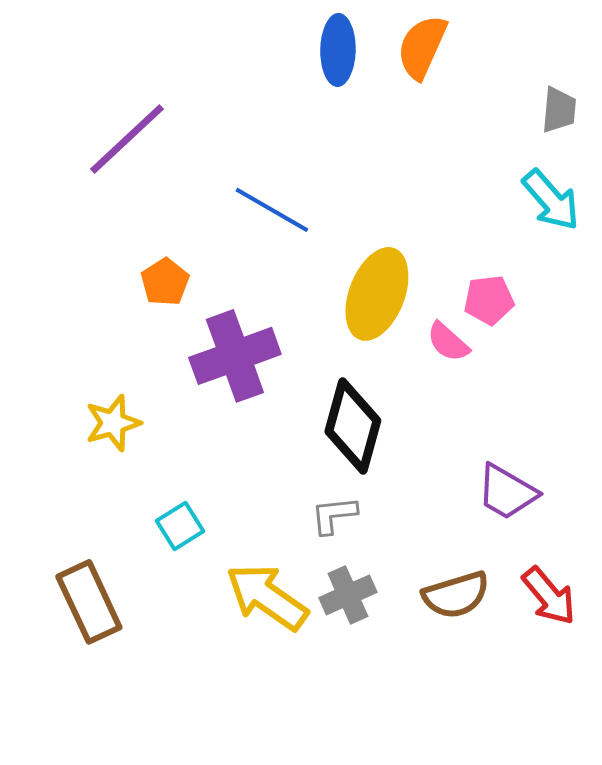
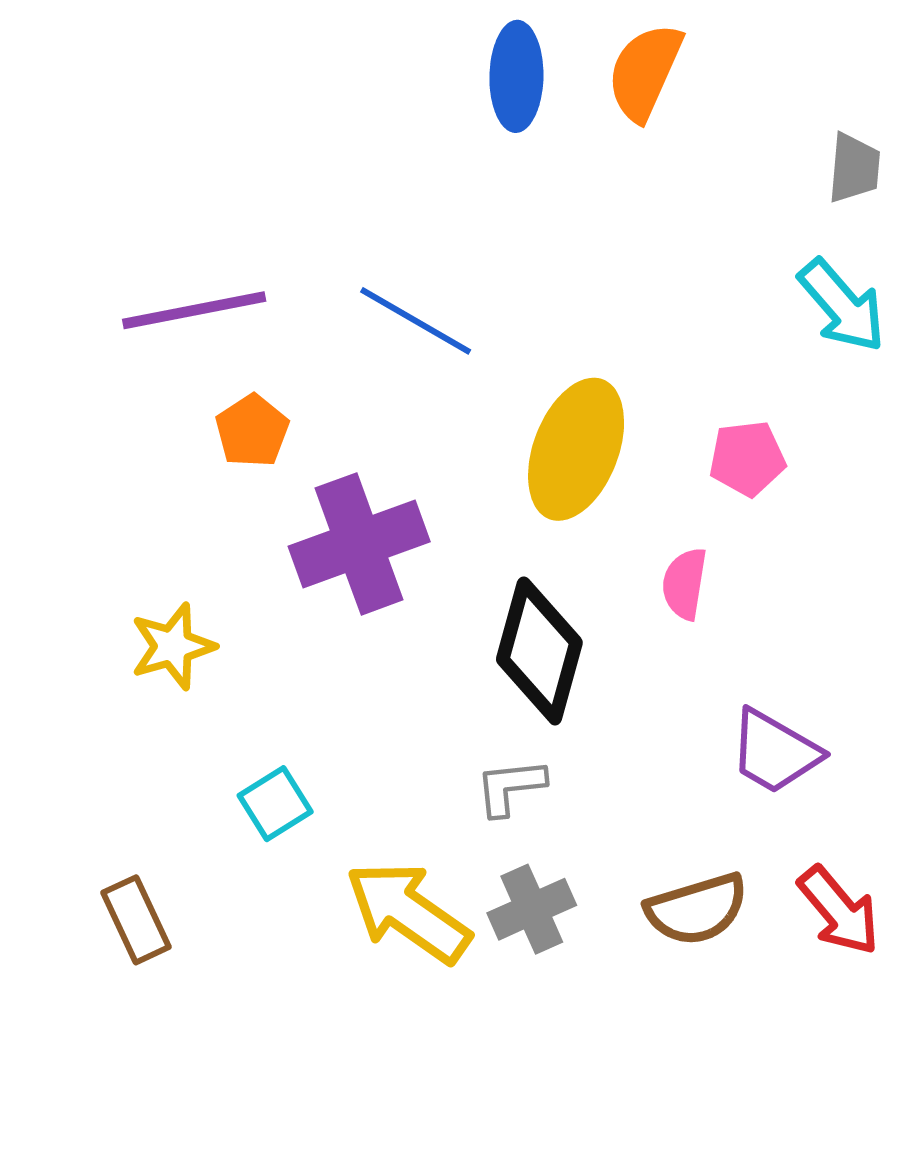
purple line: (127, 139) -> (194, 310), moved, turned 32
pink semicircle: (448, 342) -> (685, 584), moved, turned 57
brown rectangle: (89, 602) -> (136, 920), size x0.7

